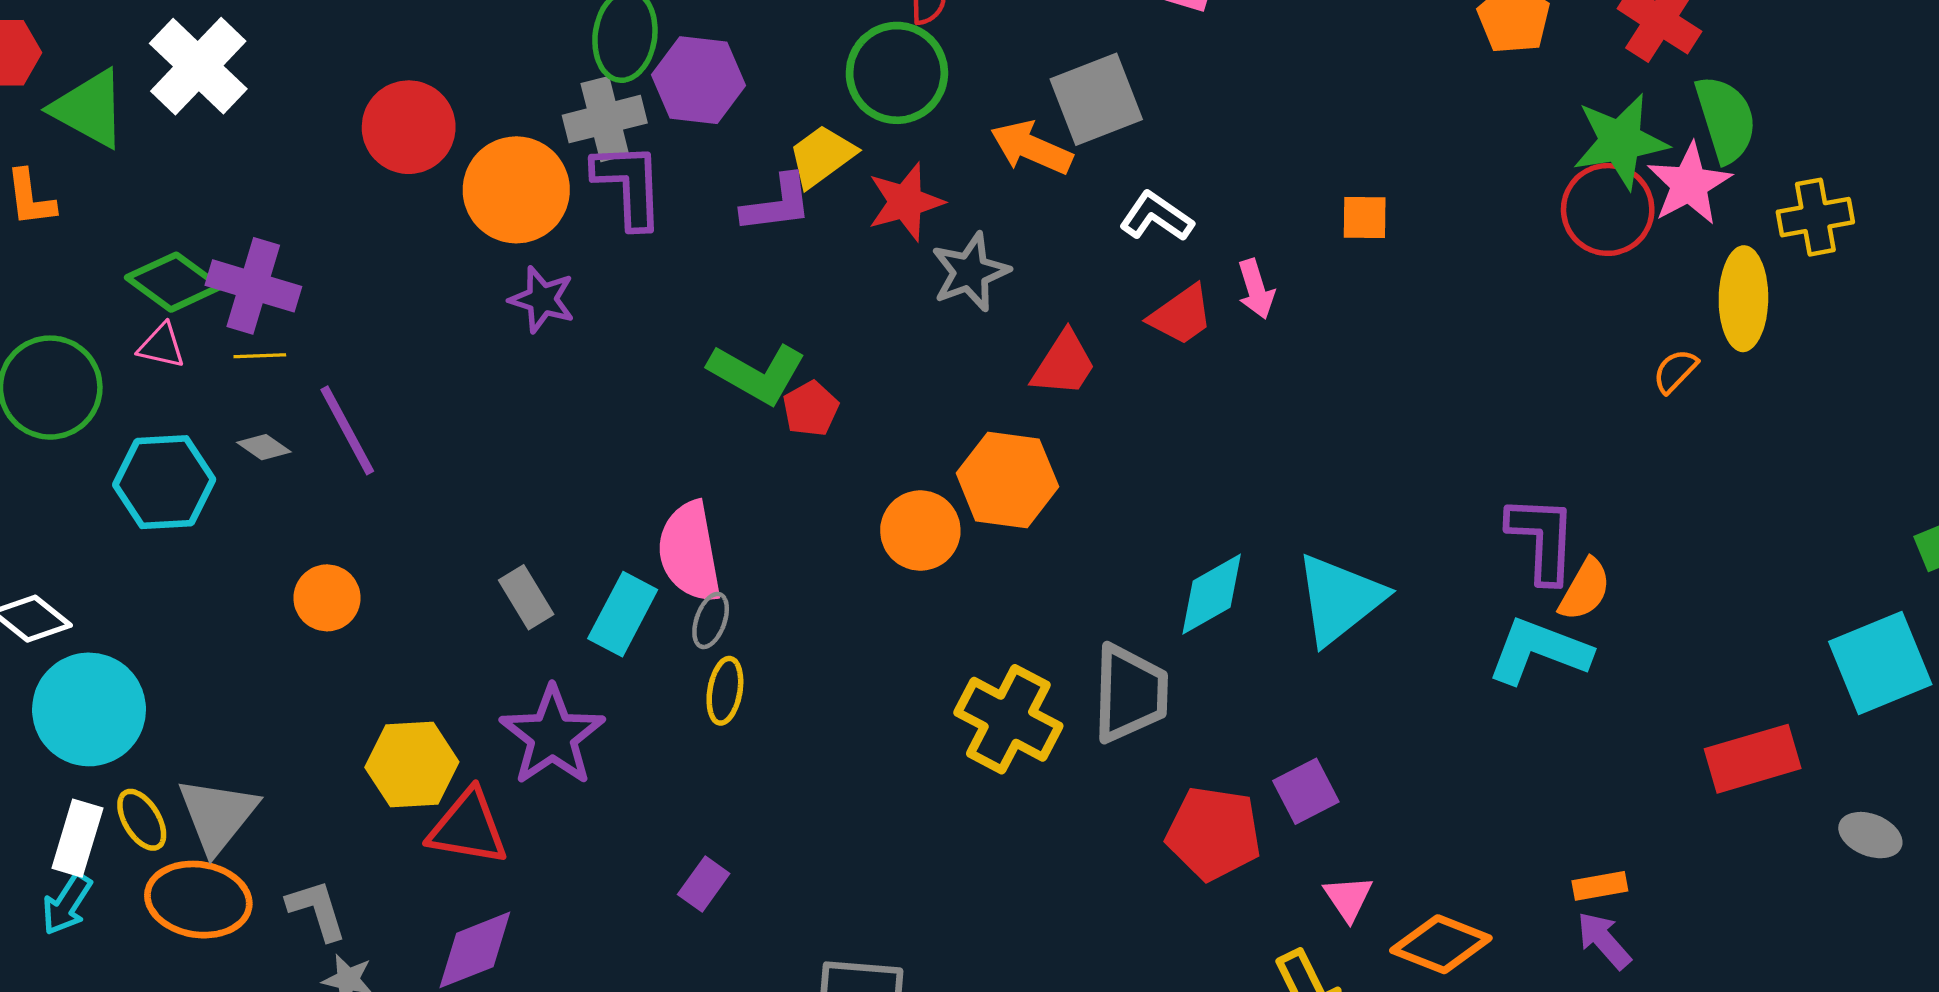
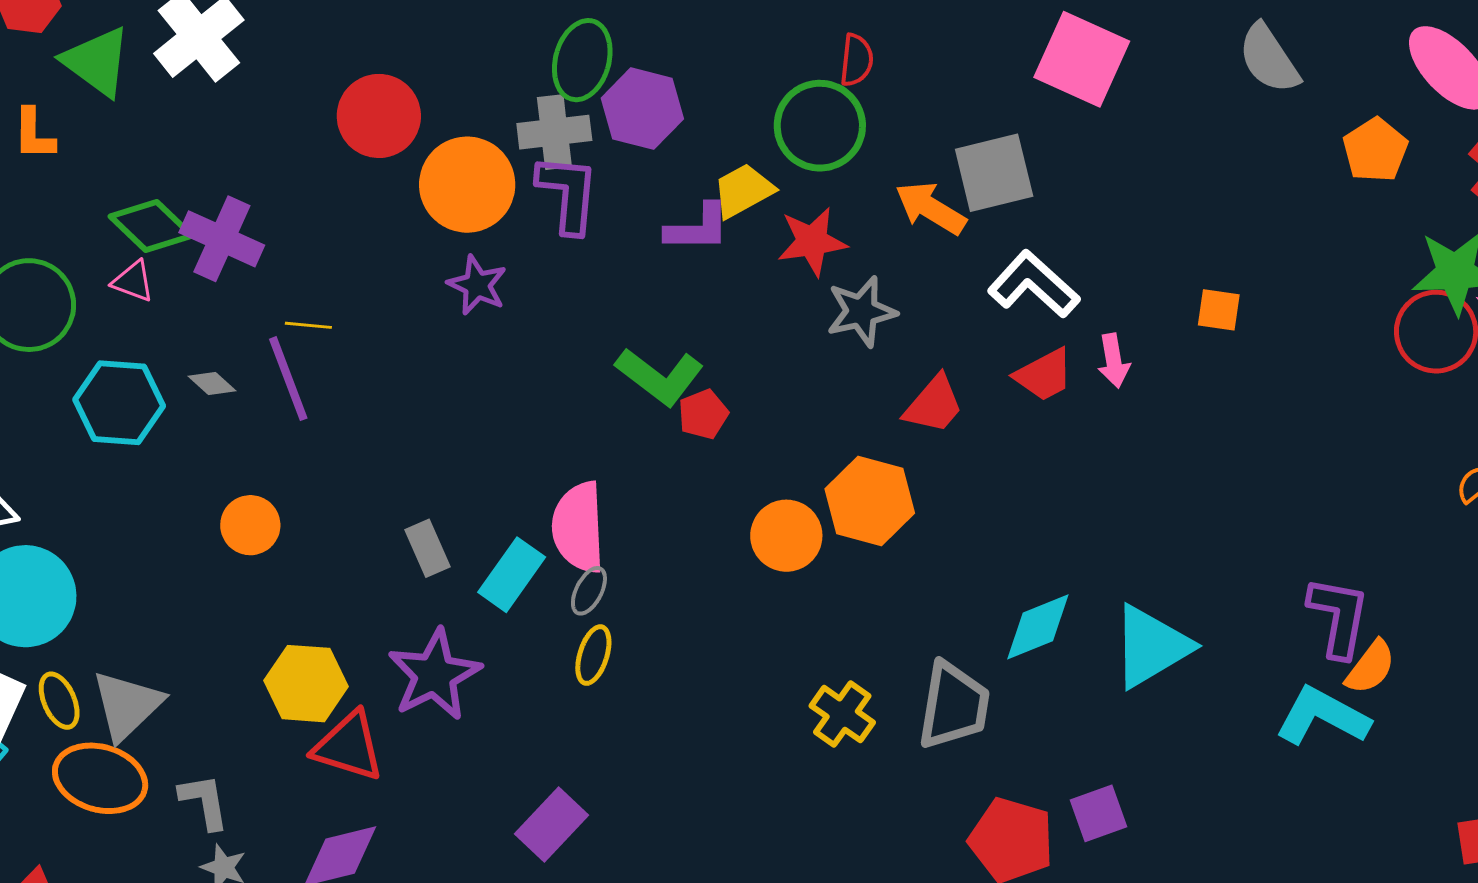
white L-shape: (1156, 217) -> (1034, 284), size x1.4
yellow line: (260, 356) -> (308, 325), moved
yellow cross: (1008, 719) -> (842, 714), size x0.7
purple rectangle: (704, 884) -> (552, 824), size x1.5

